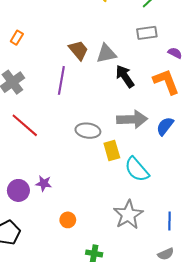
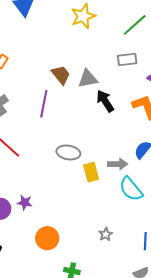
gray arrow: (132, 119) -> (118, 164), moved, size x0.7
cyan semicircle: (137, 169) -> (131, 189), moved
gray star: (128, 215) -> (106, 234), size x0.5
orange circle: (68, 220) -> (47, 238), size x1.5

